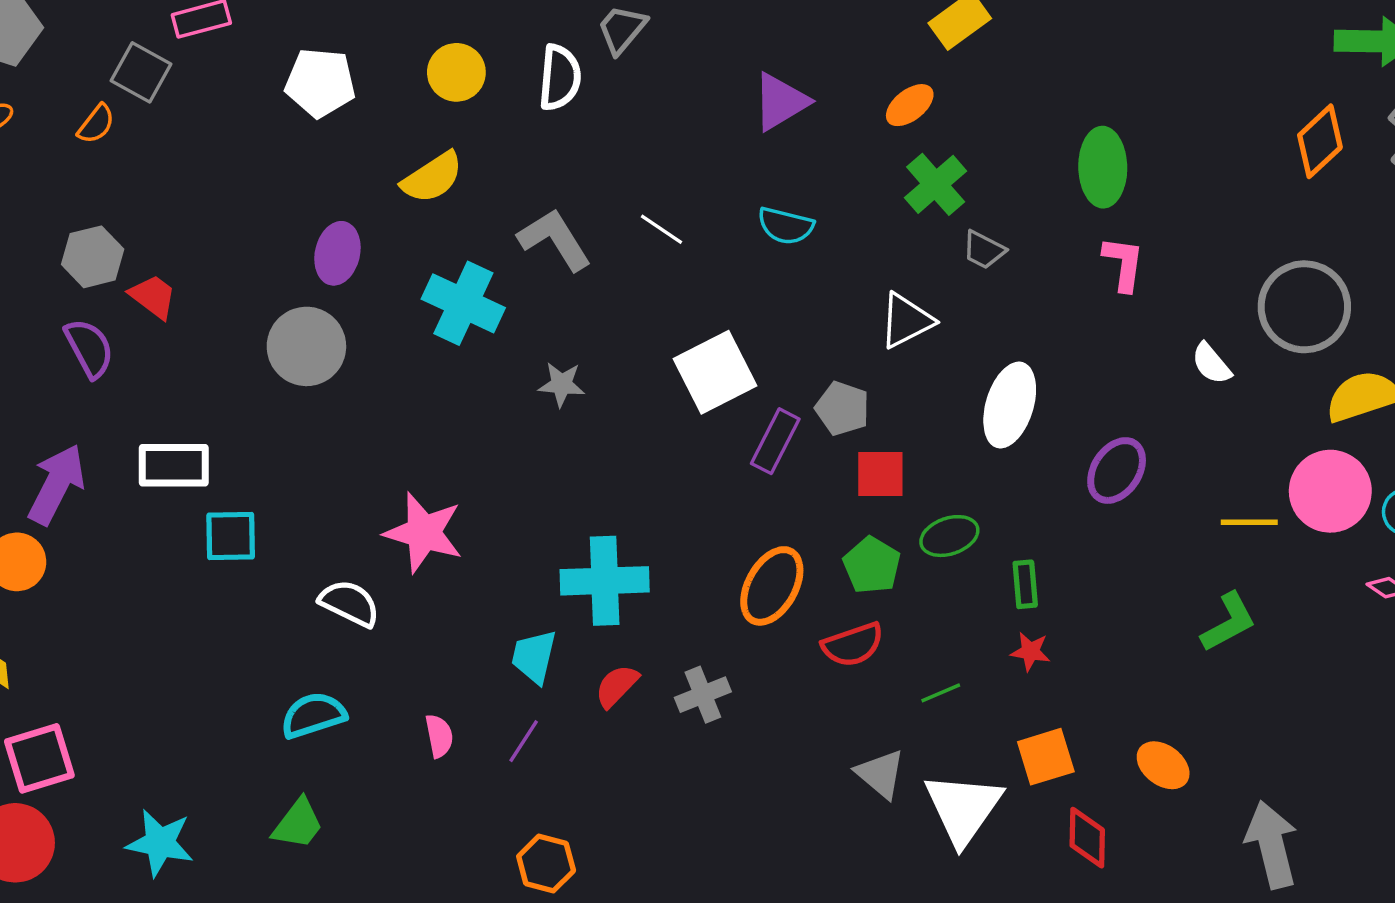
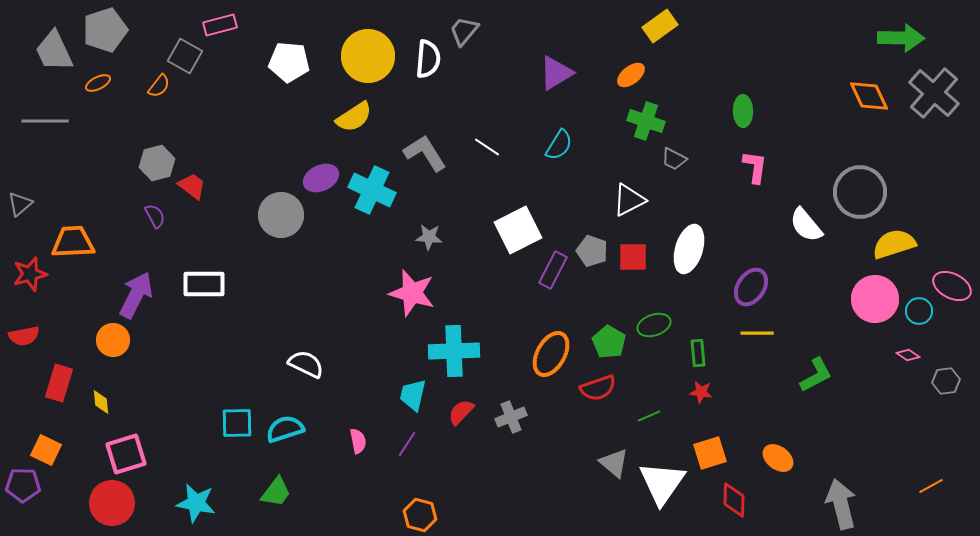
yellow circle: (456, 72) -> (368, 56), size x1.6
orange diamond: (1320, 141) -> (869, 96), turned -72
green ellipse: (1103, 167) -> (743, 111), size x0.7
green cross: (936, 184) -> (646, 121), turned -30
cyan semicircle: (786, 226) -> (559, 145), turned -72
purple ellipse: (337, 253) -> (321, 178), moved, turned 52
purple semicircle: (89, 348) -> (155, 216), size x0.7
white semicircle: (1211, 364) -> (806, 225), size x1.4
red square: (880, 474) -> (633, 257), moved
yellow line: (1249, 522) -> (757, 333), moved
pink star: (424, 533) -> (412, 293), moved
cyan square: (231, 536) -> (237, 423), moved

